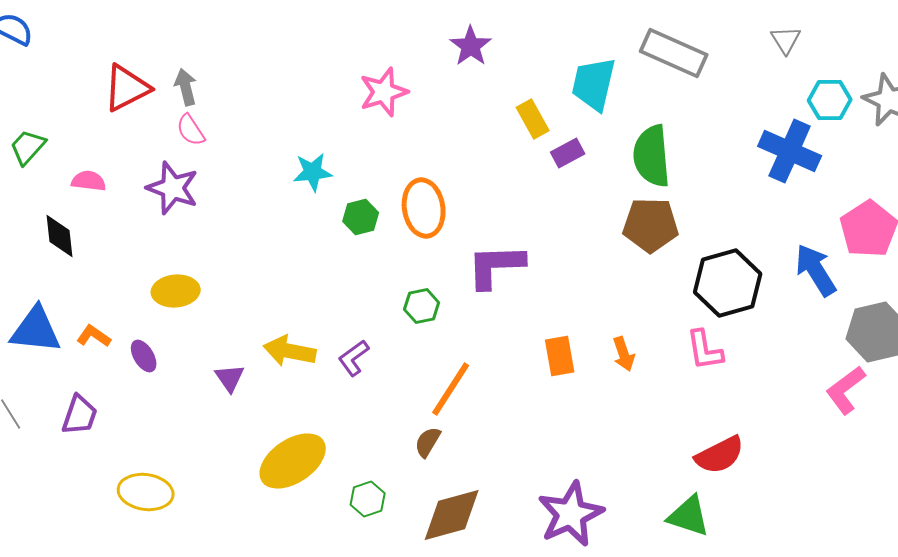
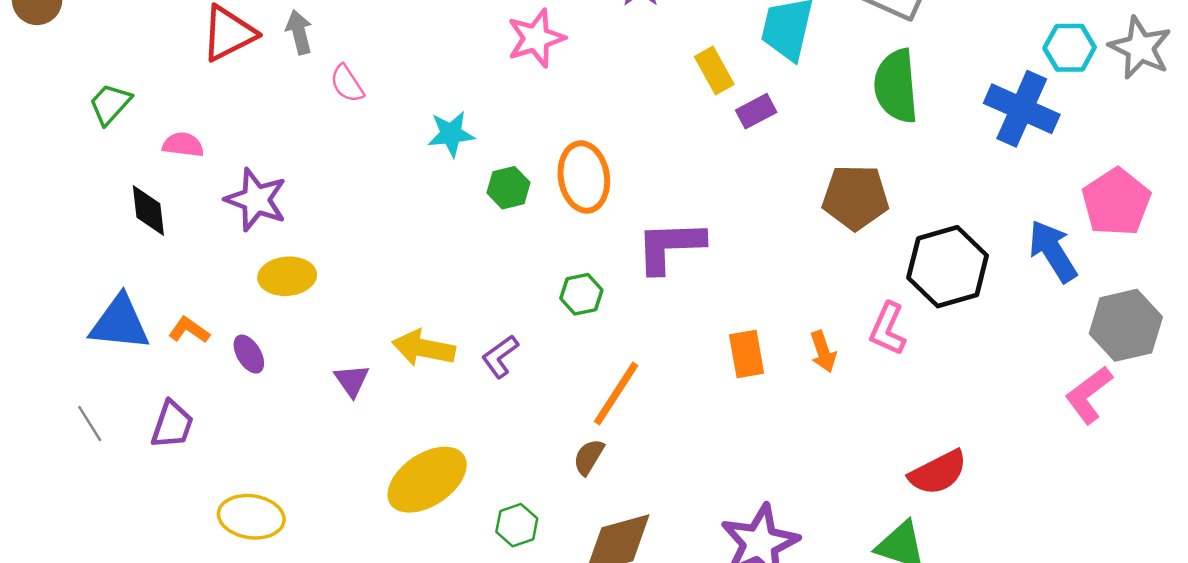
pink semicircle: (191, 130) -> (347, 84), moved
green semicircle: (652, 156) -> (896, 86), moved
purple star: (173, 188) -> (256, 200), moved
pink L-shape: (705, 350) -> (888, 329), moved, turned 33

